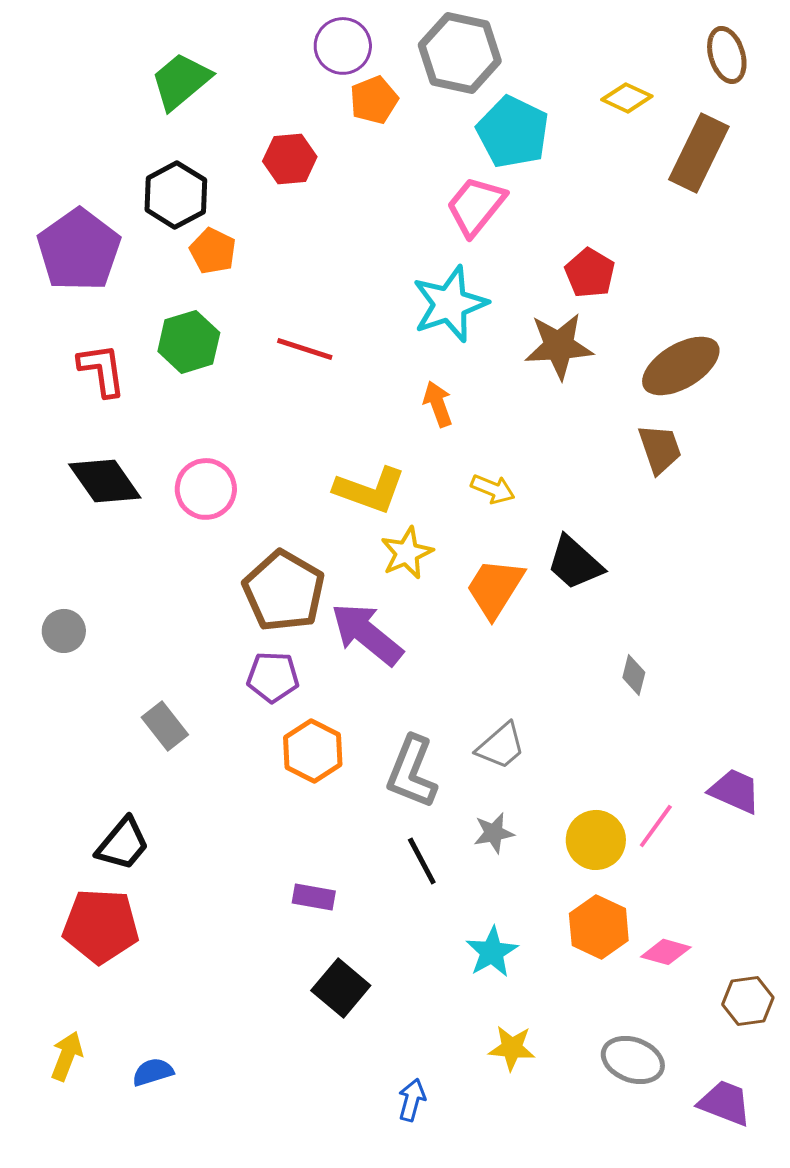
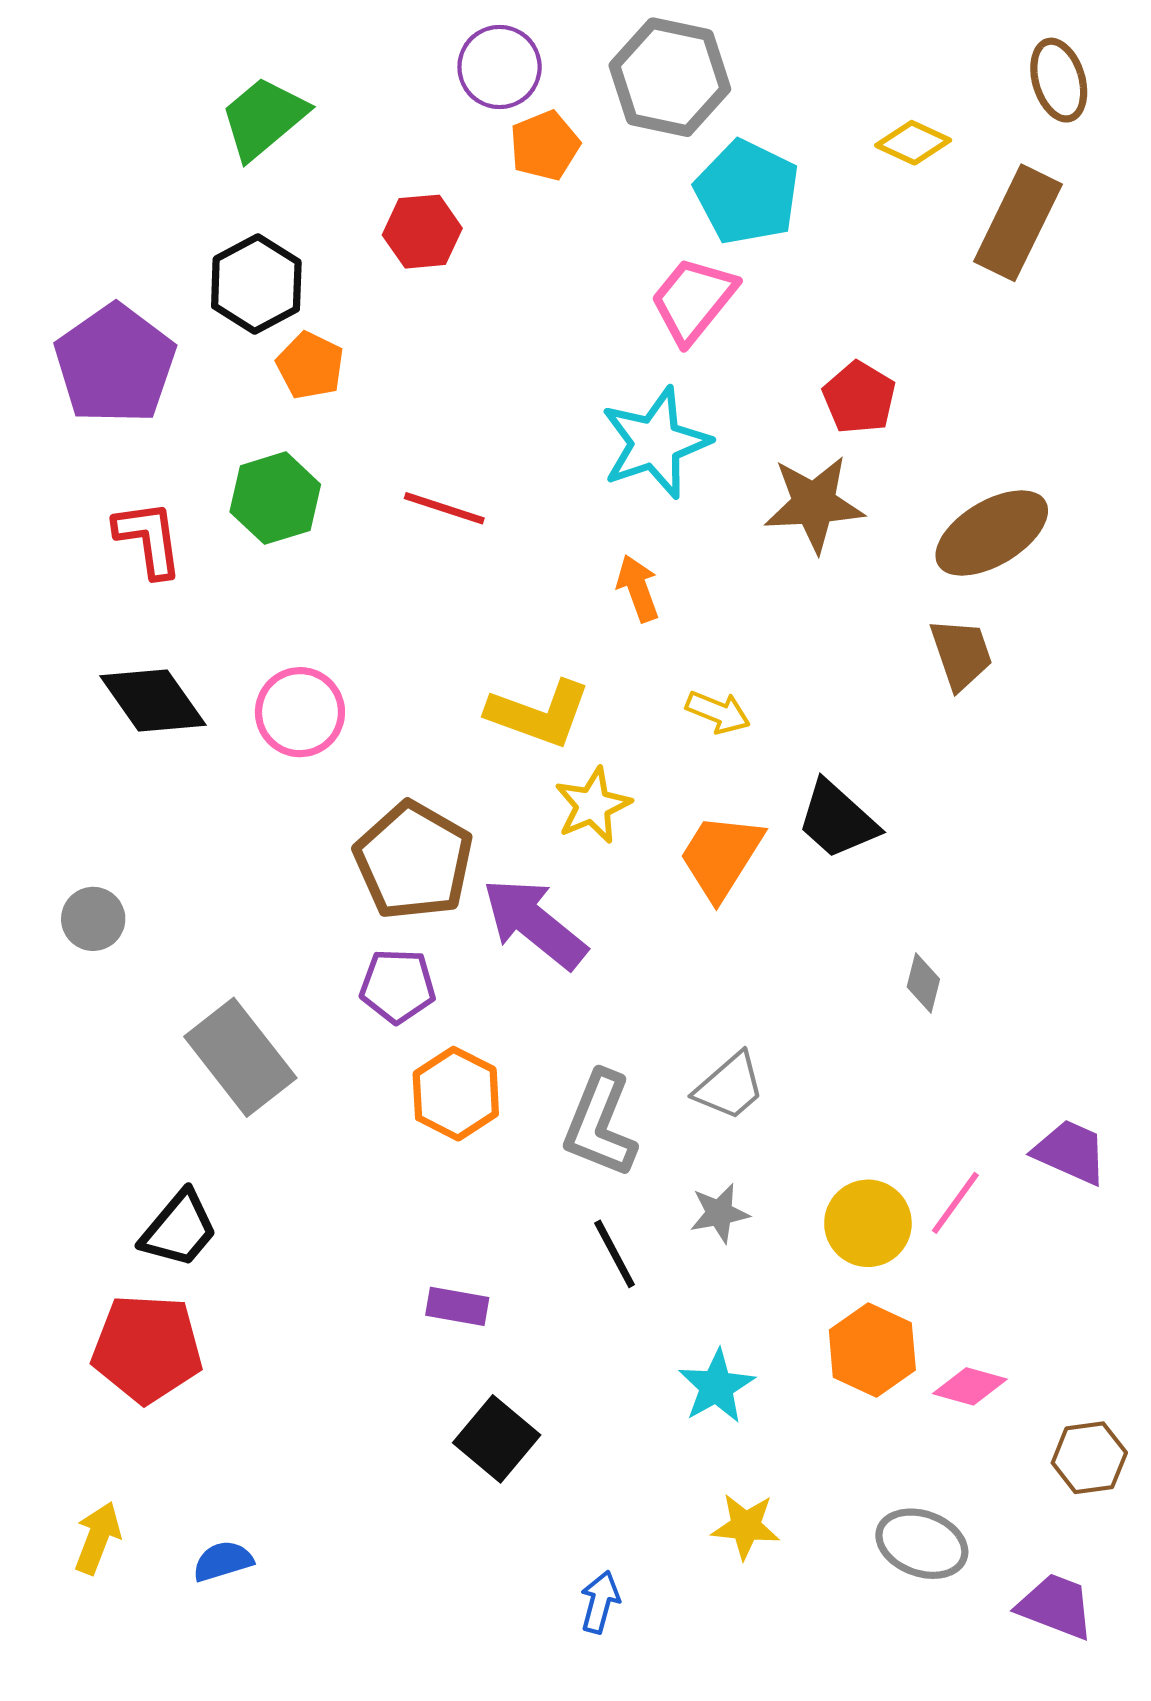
gray rectangle: (165, 726) -> (240, 1057), size x1.6

